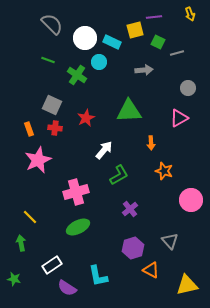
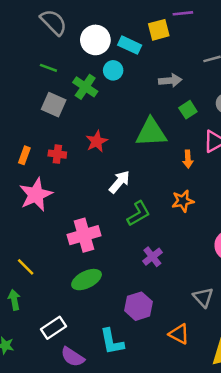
green square: (158, 42) -> (188, 110), moved, turned 32
gray square: (52, 105) -> (54, 105), moved
orange rectangle: (29, 129) -> (24, 155), turned 40
orange arrow: (151, 143) -> (188, 159), moved
orange star: (164, 171) -> (183, 201), moved, turned -30
purple hexagon: (133, 248) -> (138, 306), moved

